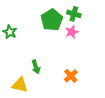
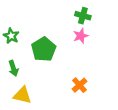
green pentagon: (52, 20) -> (44, 49), moved
green arrow: (36, 67) -> (13, 68), moved

